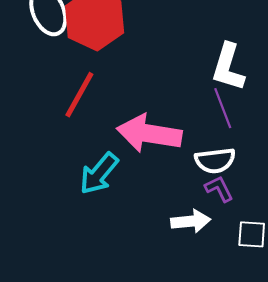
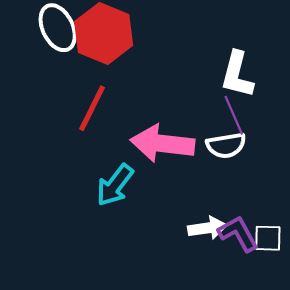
white semicircle: (215, 161) -> (226, 145), moved
purple L-shape: (219, 189) -> (238, 234), moved, size x1.4

